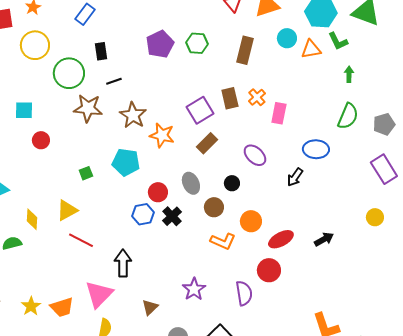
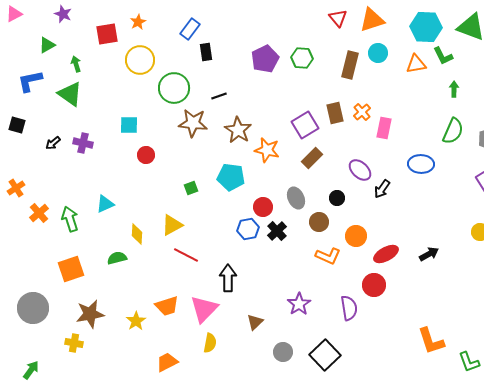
cyan circle: (287, 38) -> (378, 53), moved
black rectangle: (101, 51) -> (206, 52), moved
black arrow: (295, 177) -> (382, 189), moved
orange trapezoid: (62, 307) -> (167, 306), moved

